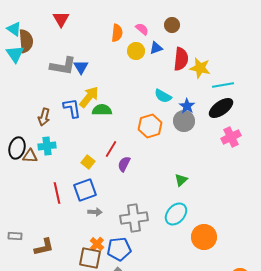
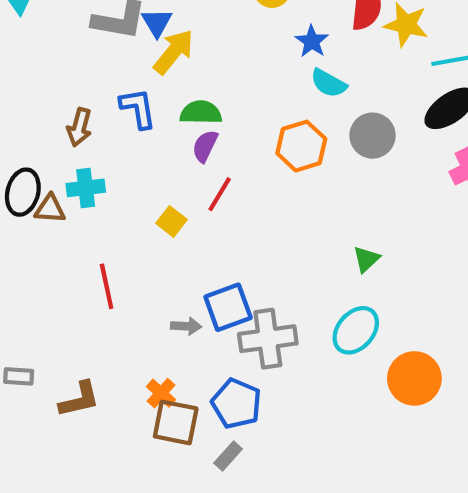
yellow arrow: (89, 97) -> (174, 52), moved
blue star: (187, 106) -> (312, 41), moved
purple semicircle: (124, 164) -> (205, 146), moved
blue square: (85, 190) -> (228, 307), moved
orange cross: (97, 244) -> (161, 393), moved
blue pentagon: (119, 249) -> (236, 404), turned 30

